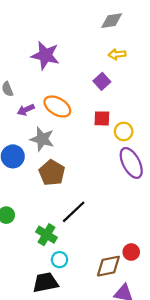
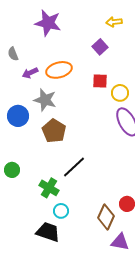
orange ellipse: (57, 106) -> (59, 70), turned -45
brown diamond: (108, 266) -> (106, 217), turned -55
black trapezoid: (45, 282) -> (48, 232), turned 30

